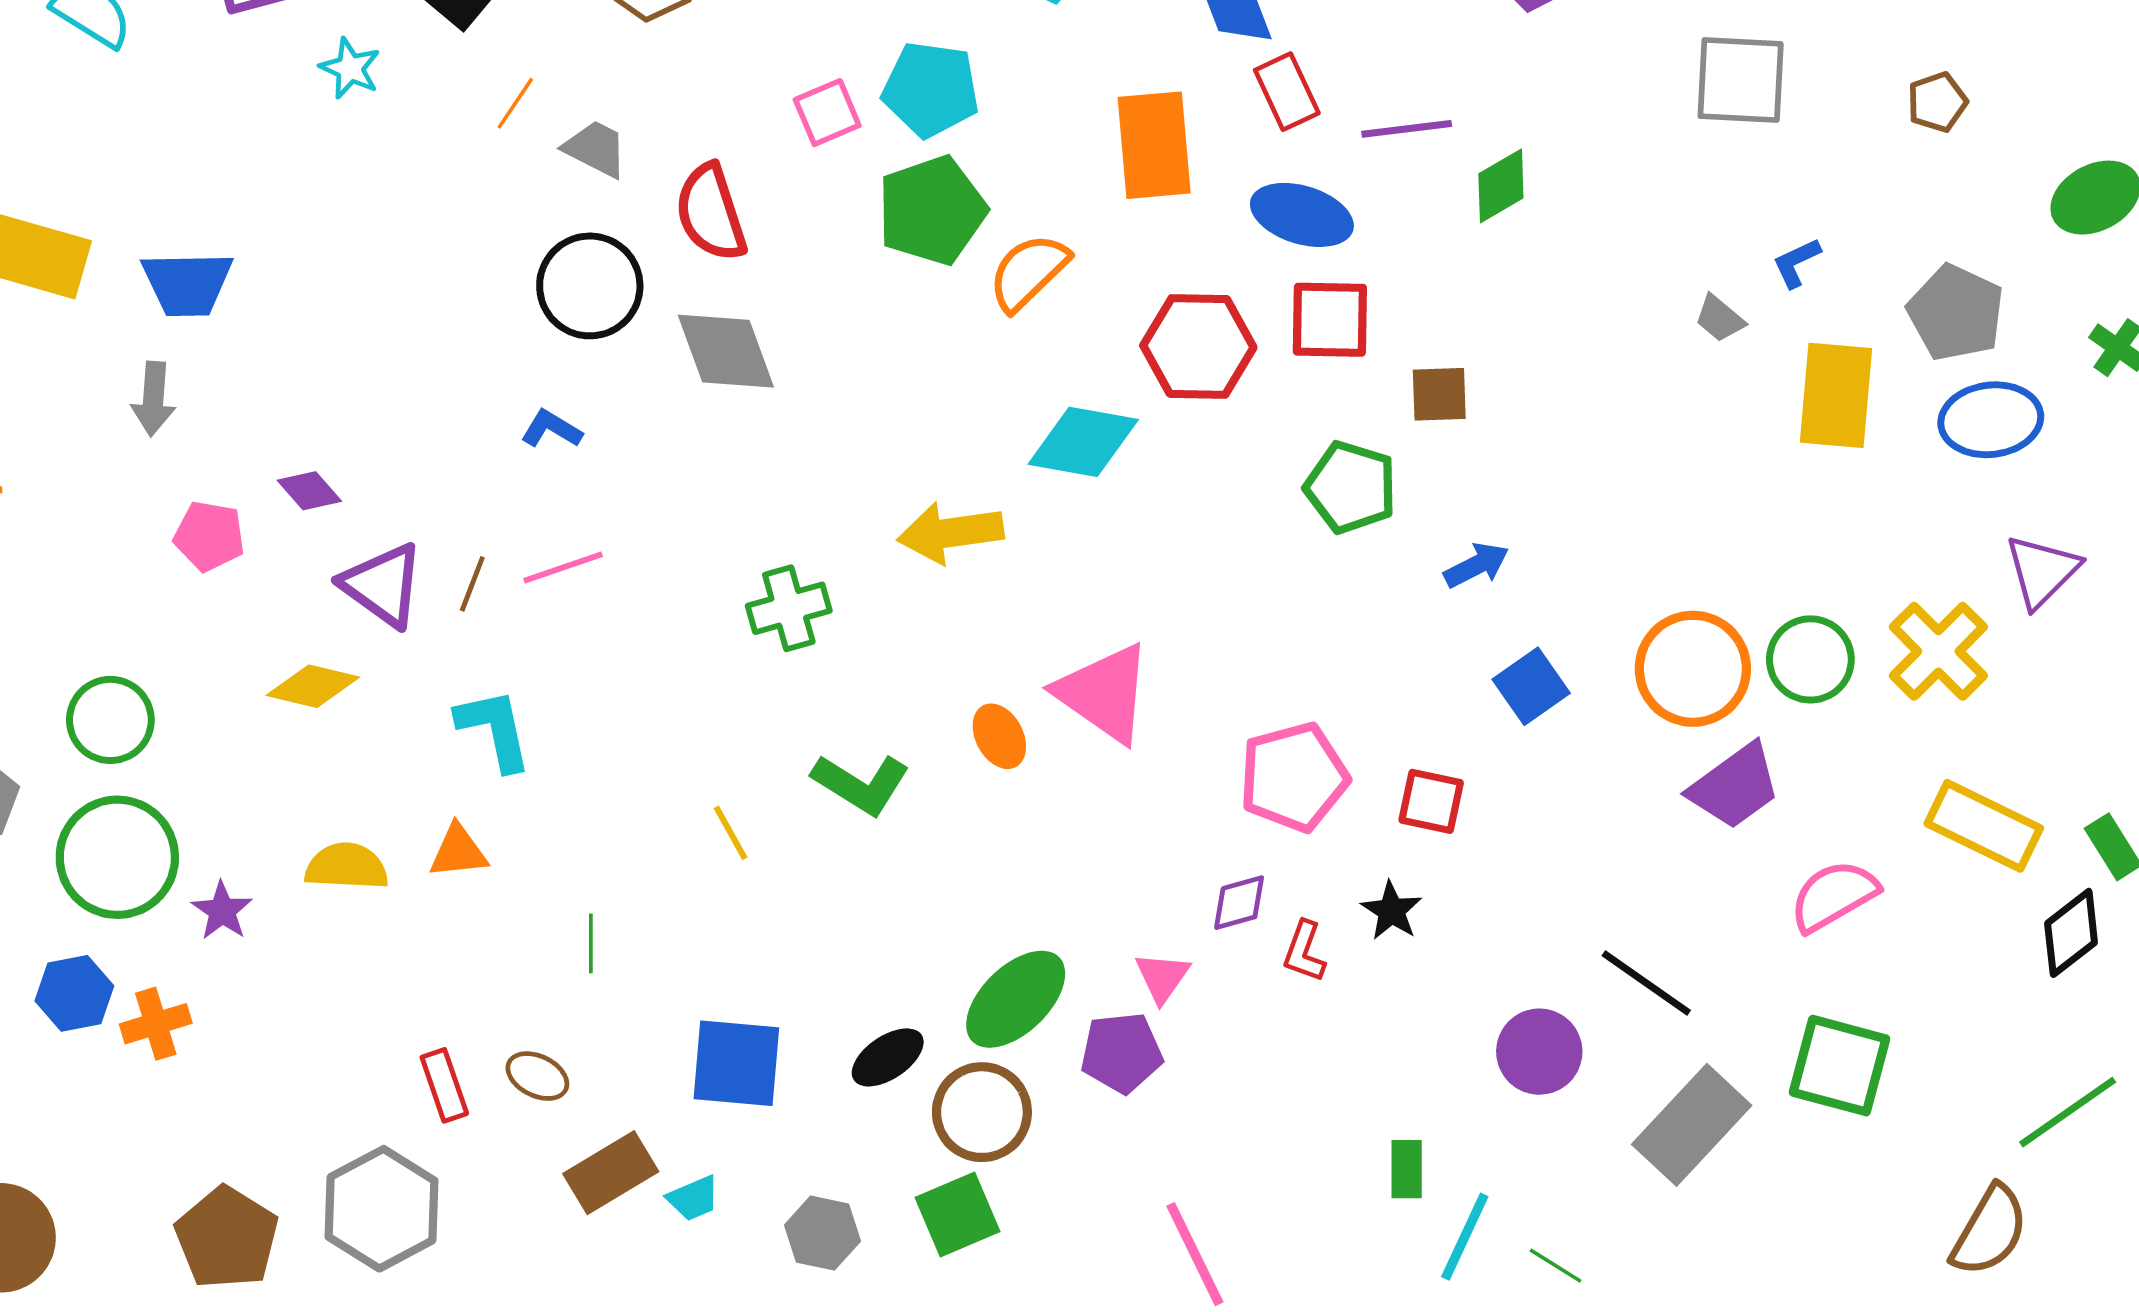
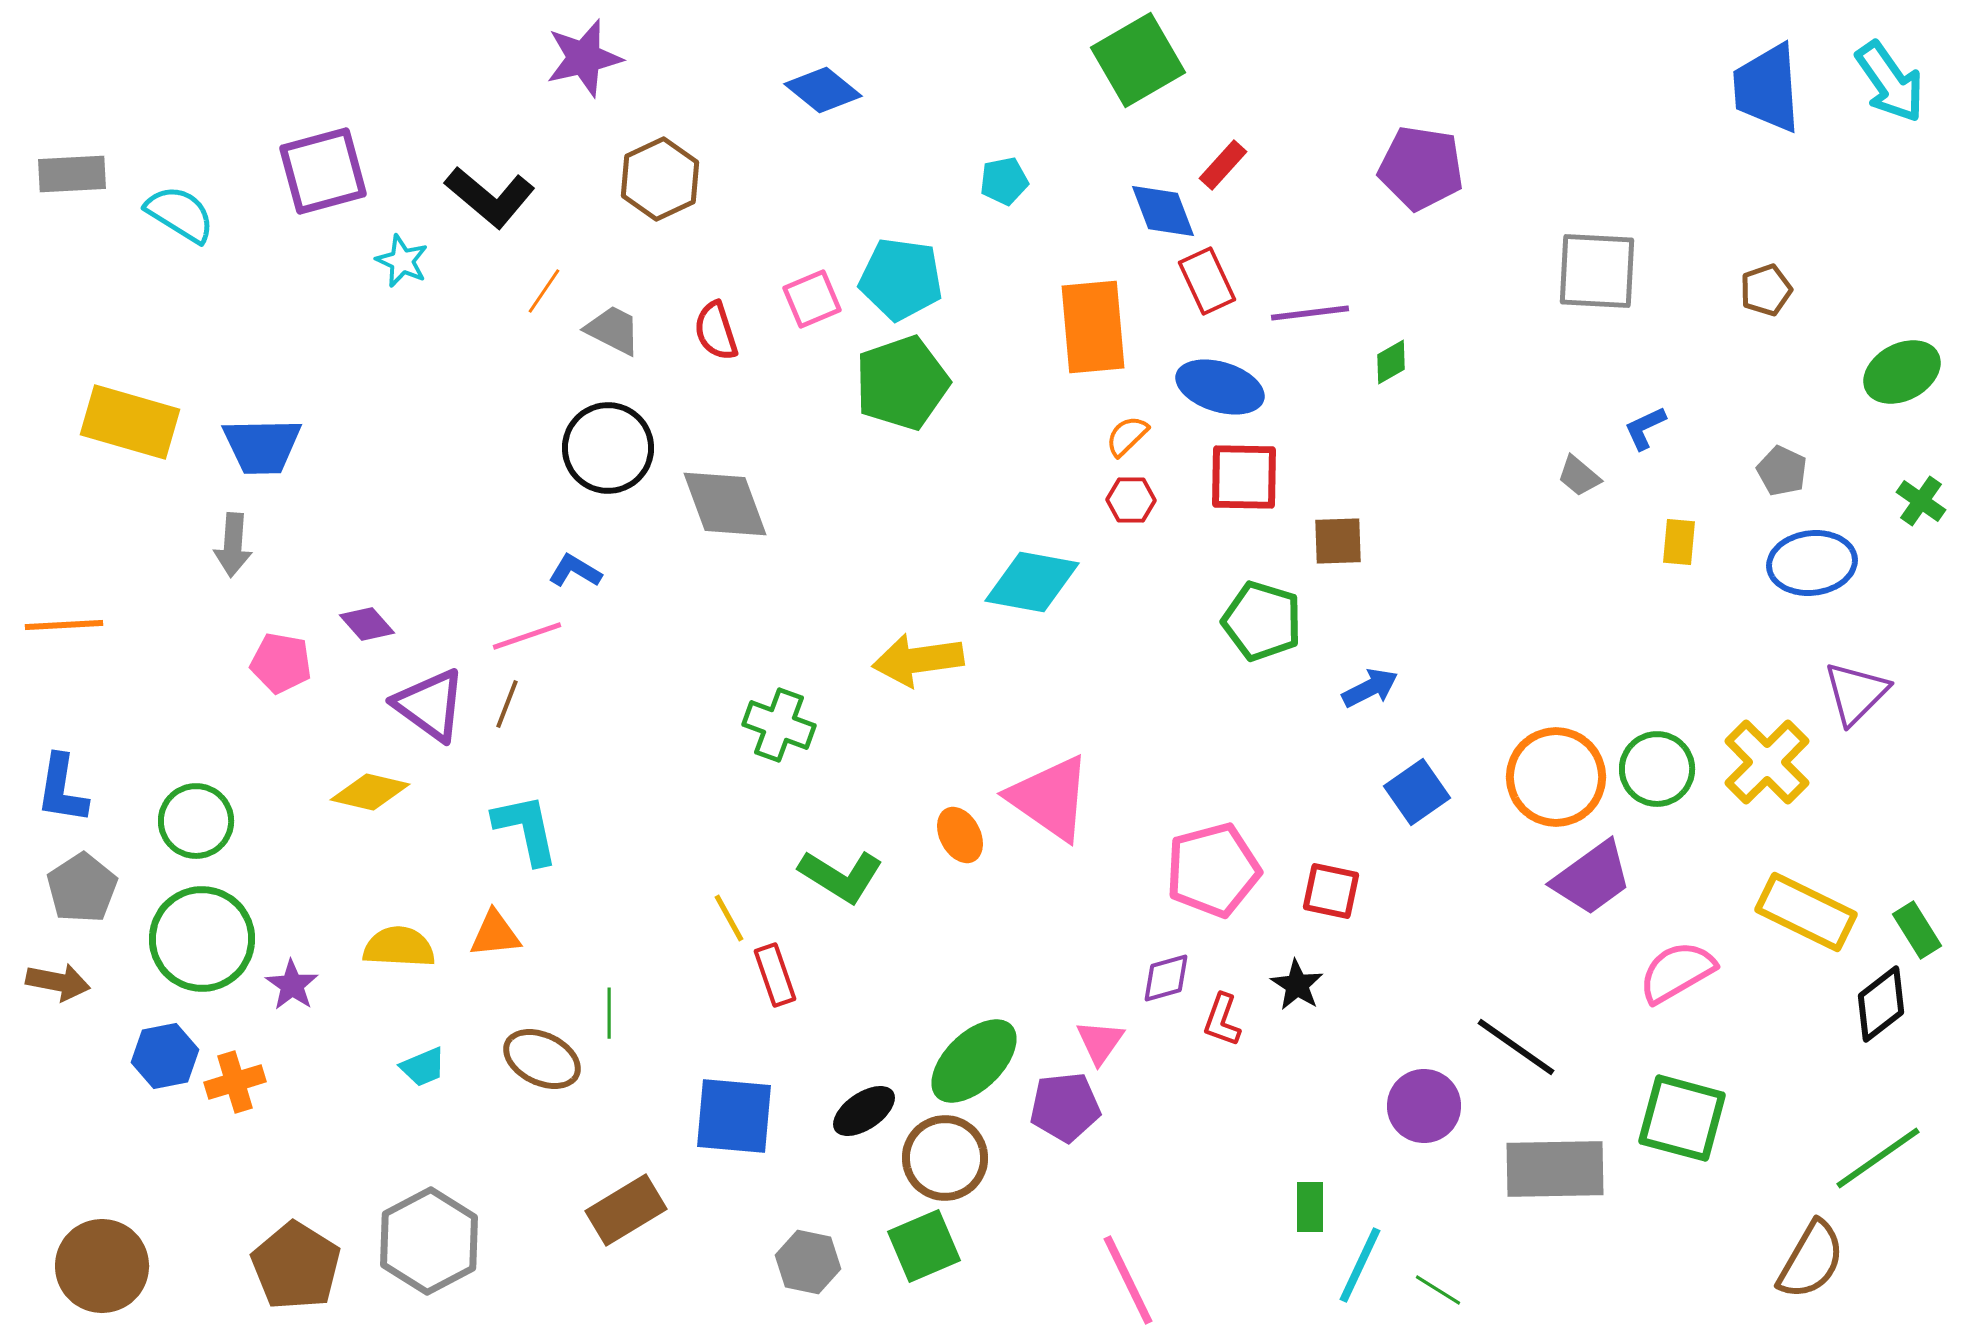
green diamond: (1501, 186) -> (1391, 362), size x0.7
red semicircle: (711, 213) -> (716, 331), moved, size x0.7
orange semicircle: (1028, 272) -> (1127, 436), moved, size x0.6
gray pentagon: (1956, 313) -> (1782, 471), size x0.6
red hexagon: (1198, 346) -> (1131, 500), size x0.5
yellow rectangle: (1836, 395) -> (1679, 542), size x0.5
pink line: (563, 568) -> (527, 636), moved
green cross: (789, 608) -> (779, 725), turned 36
brown ellipse: (537, 1076) -> (542, 1059), moved, size x1.4
red rectangle: (444, 1085) -> (775, 975), moved
gray rectangle: (1692, 1125) -> (1555, 1169), turned 46
cyan trapezoid: (693, 1198) -> (423, 1067), moved

